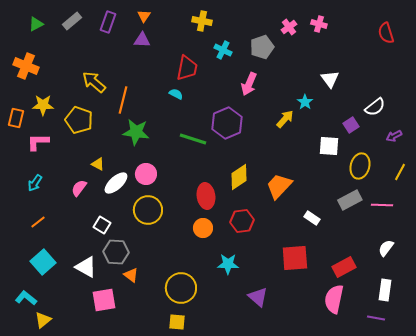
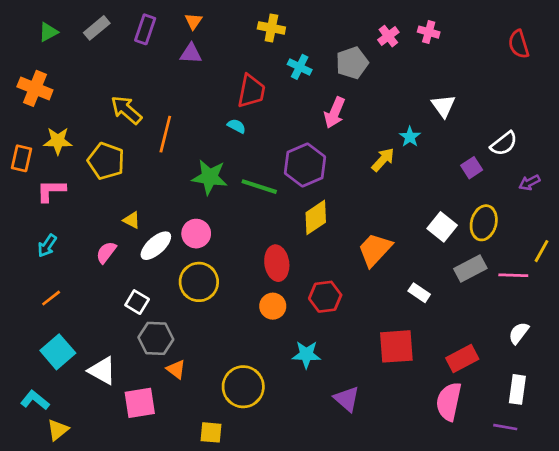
green star: (136, 132) -> (210, 177), moved
white square: (329, 146) -> (442, 227), moved, turned 35
yellow line: (400, 172) -> (542, 251), moved
yellow diamond: (239, 177) -> (316, 217), moved
white triangle: (86, 267) -> (102, 371), moved
yellow square: (177, 322) -> (211, 432), moved

